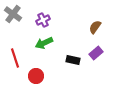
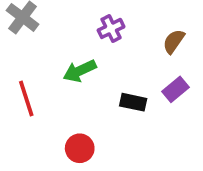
purple cross: (43, 20) -> (111, 28), moved
red circle: (36, 76) -> (80, 148), moved

